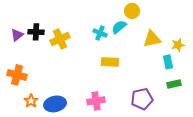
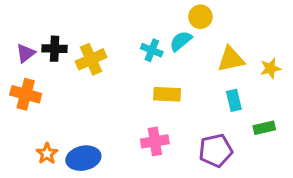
cyan rectangle: (168, 62) -> (234, 100), moved
orange cross: (17, 75) -> (26, 94), moved
pink cross: (96, 101) -> (155, 141), moved

